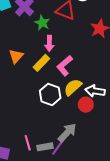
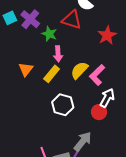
pink L-shape: (65, 66) -> (97, 75), moved
yellow semicircle: (73, 87) -> (79, 70), moved
white arrow: (95, 91) -> (107, 98), turned 114

